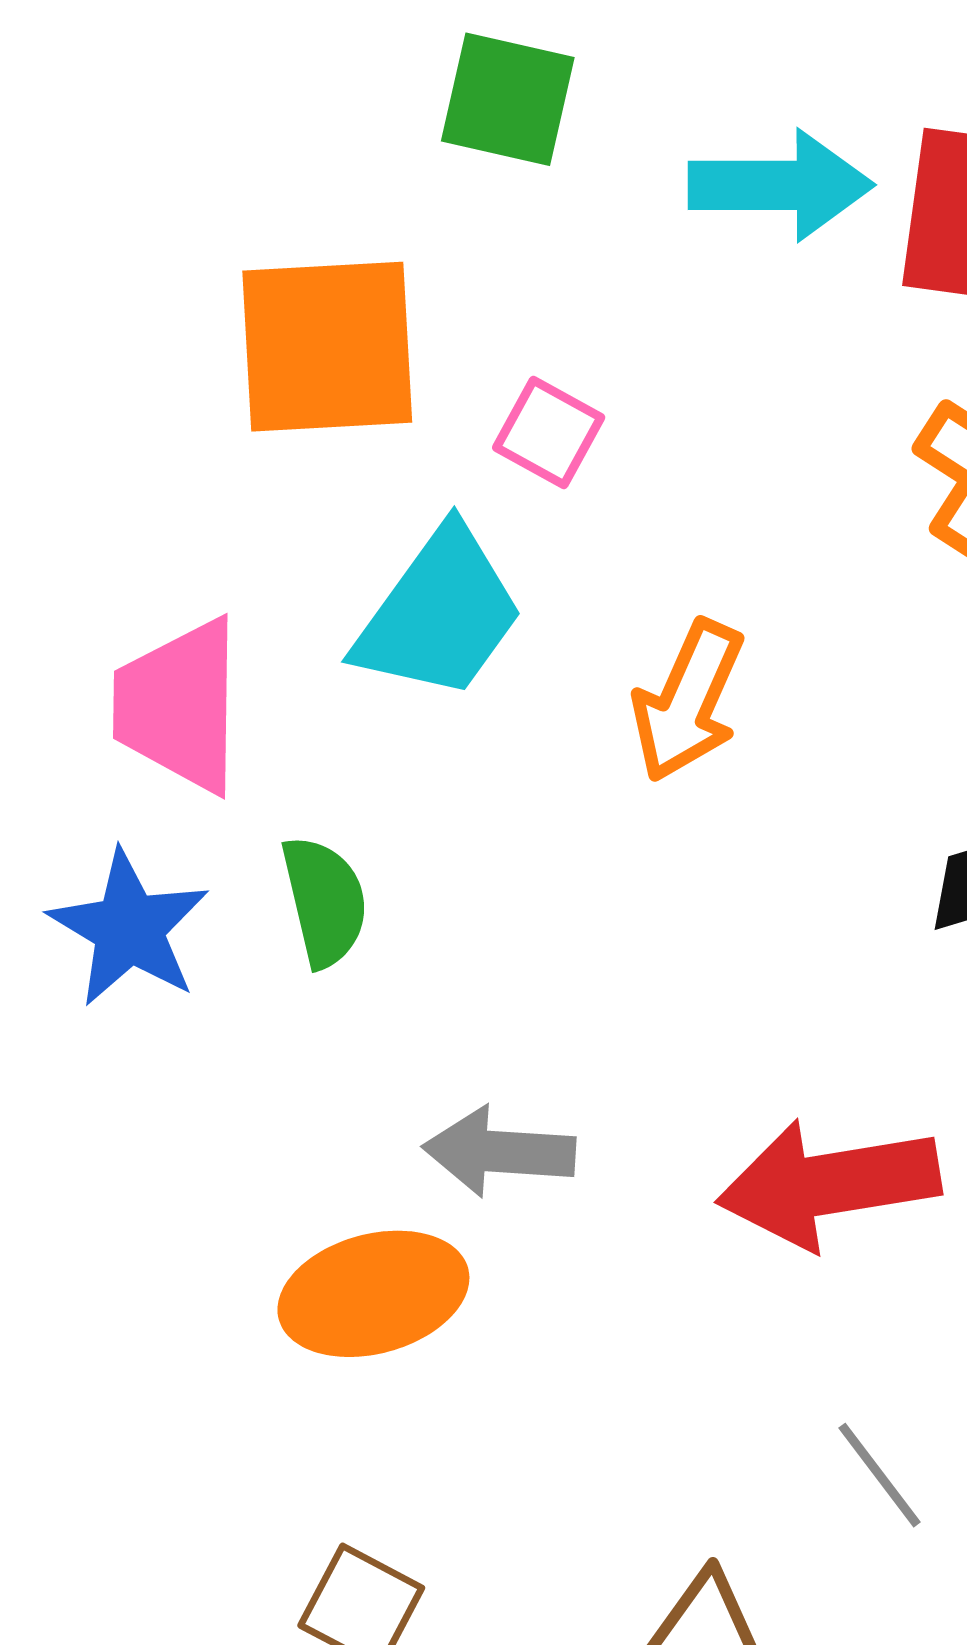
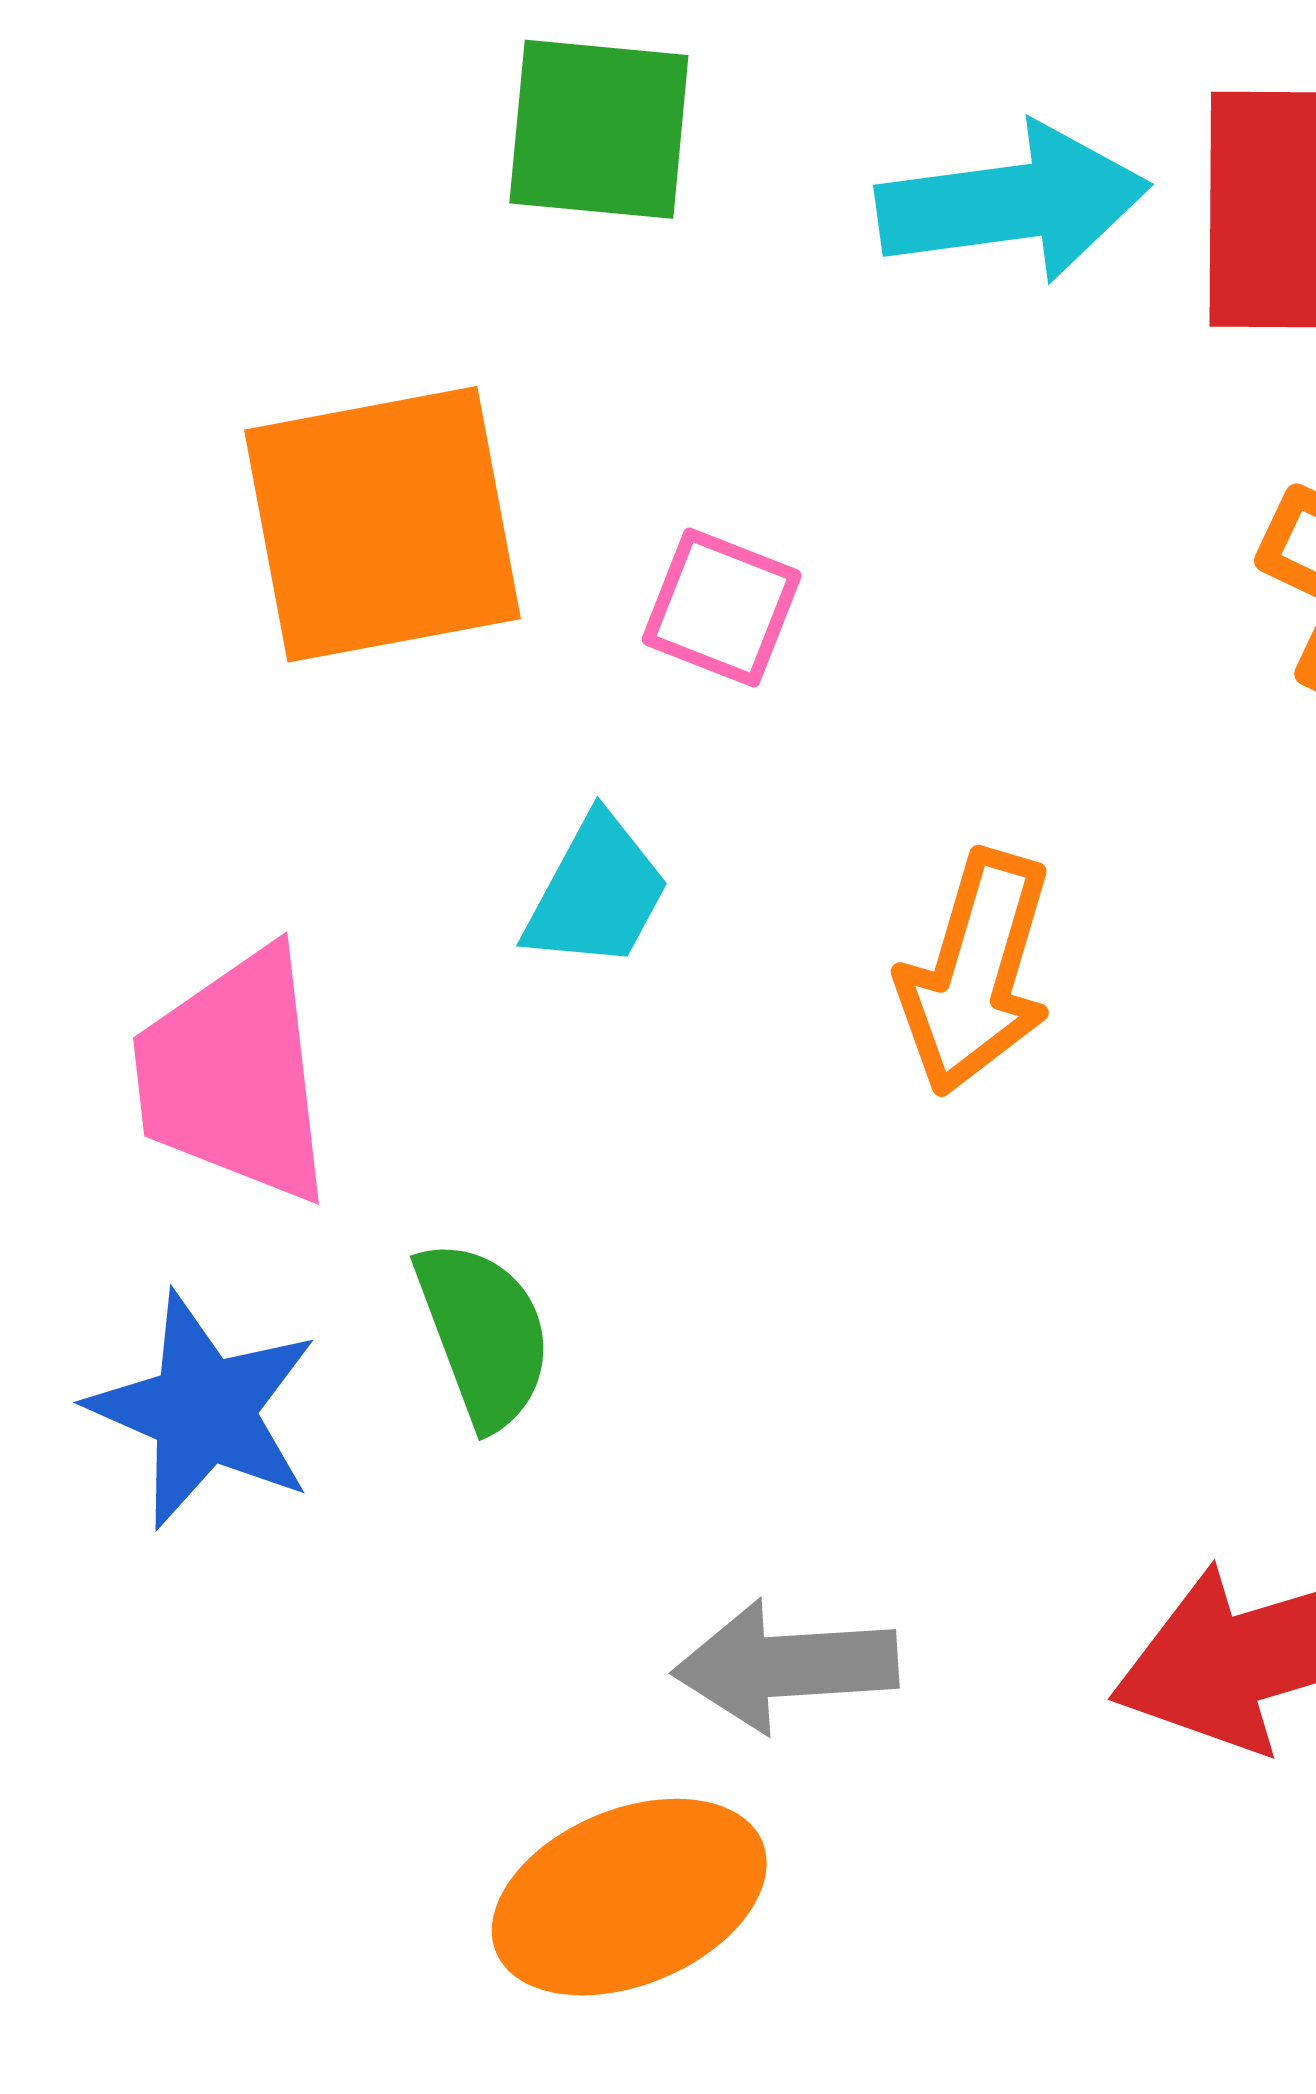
cyan trapezoid: (439, 614) -> (597, 893), size x0.6

